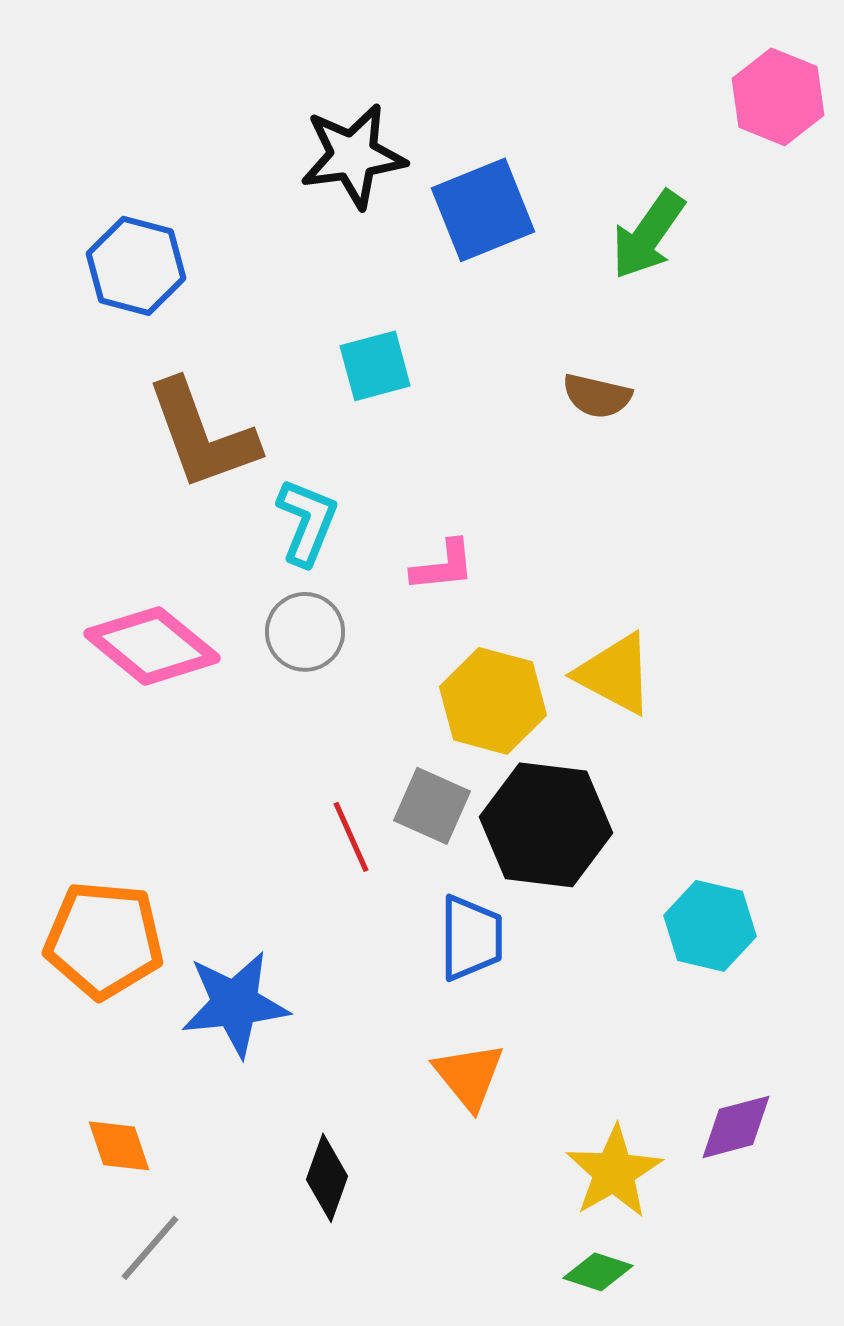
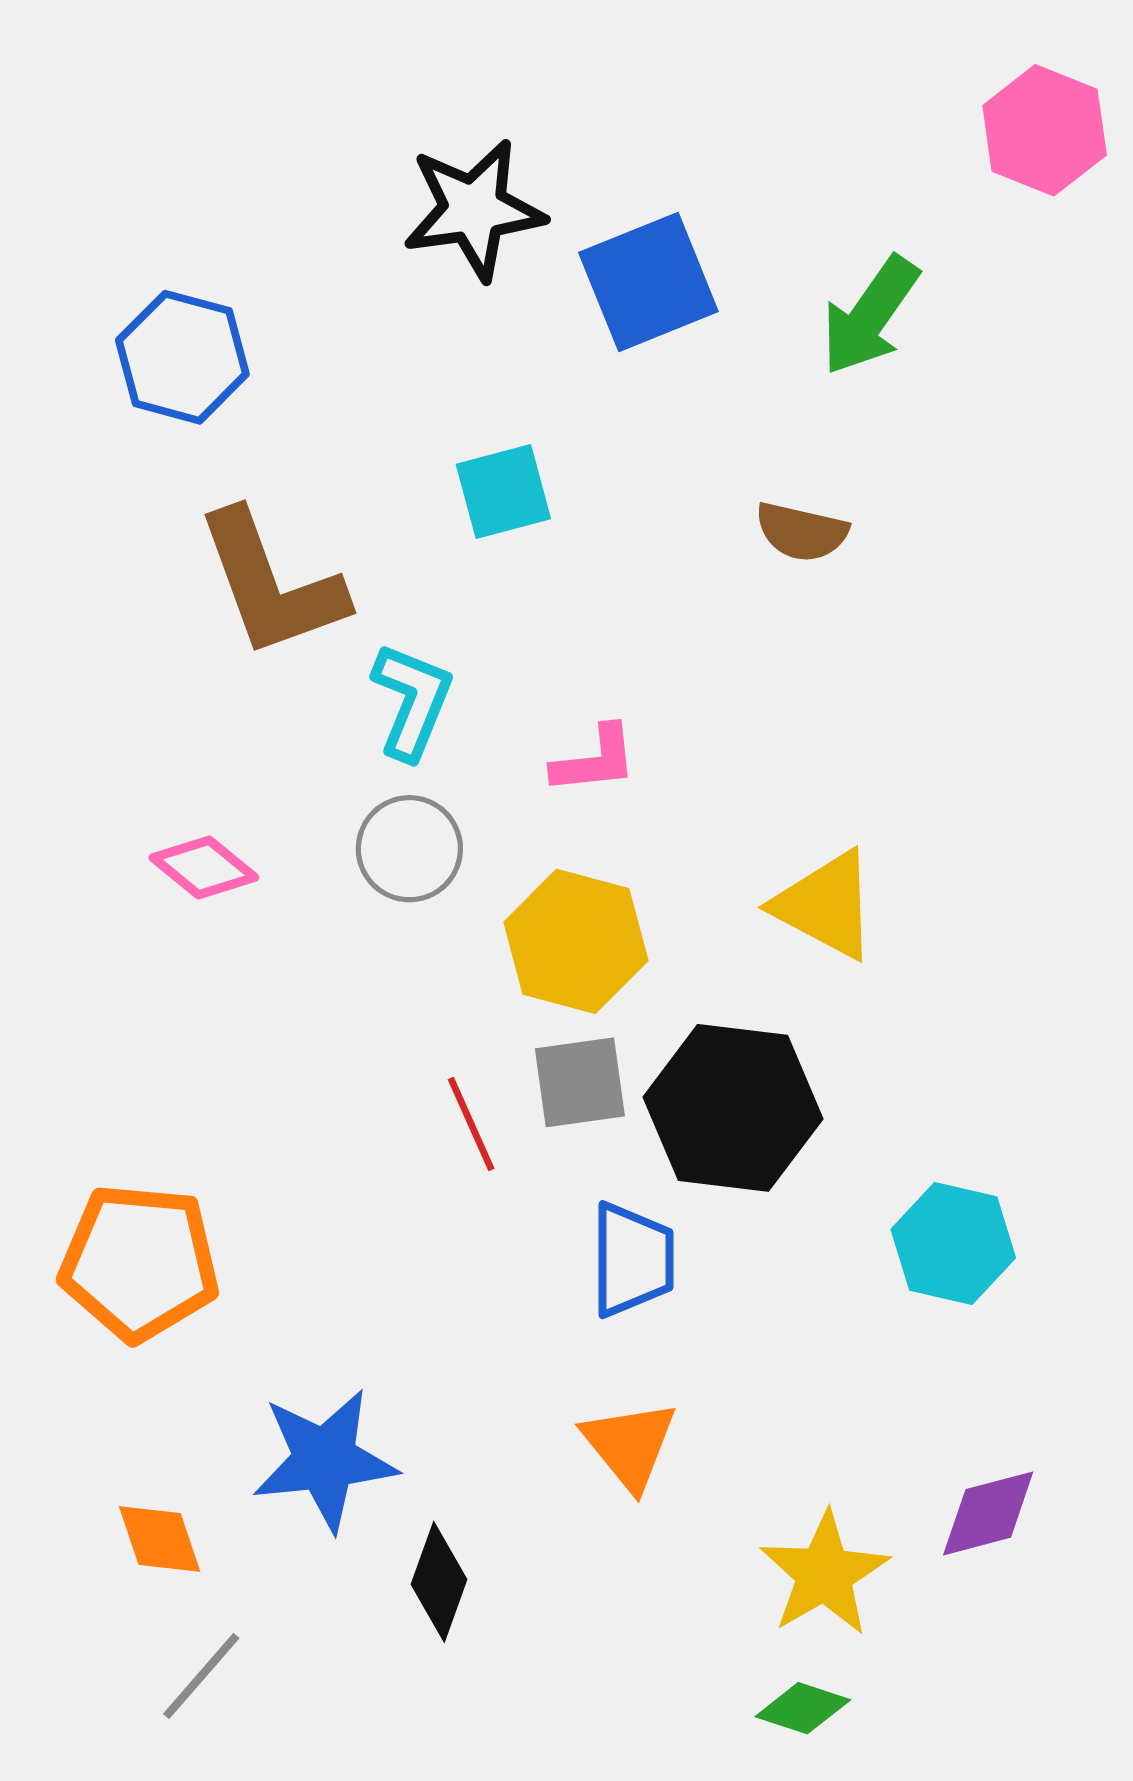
pink diamond: (152, 646) -> (204, 868), size x0.6
yellow hexagon: (493, 701) -> (576, 941), moved
gray square: (432, 806) -> (580, 1082), turned -32
blue star: (235, 1004) -> (325, 1460), moved

